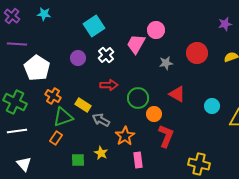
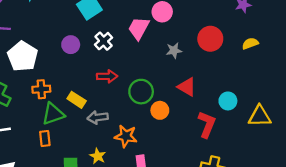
orange cross: (53, 96) -> (41, 89), turned -35
gray arrow: (101, 120) -> (98, 117), turned -36
orange star: (125, 136) -> (126, 136), turned -30
red L-shape: (166, 136) -> (207, 124), moved
orange rectangle: (56, 138) -> (45, 138), turned -40

